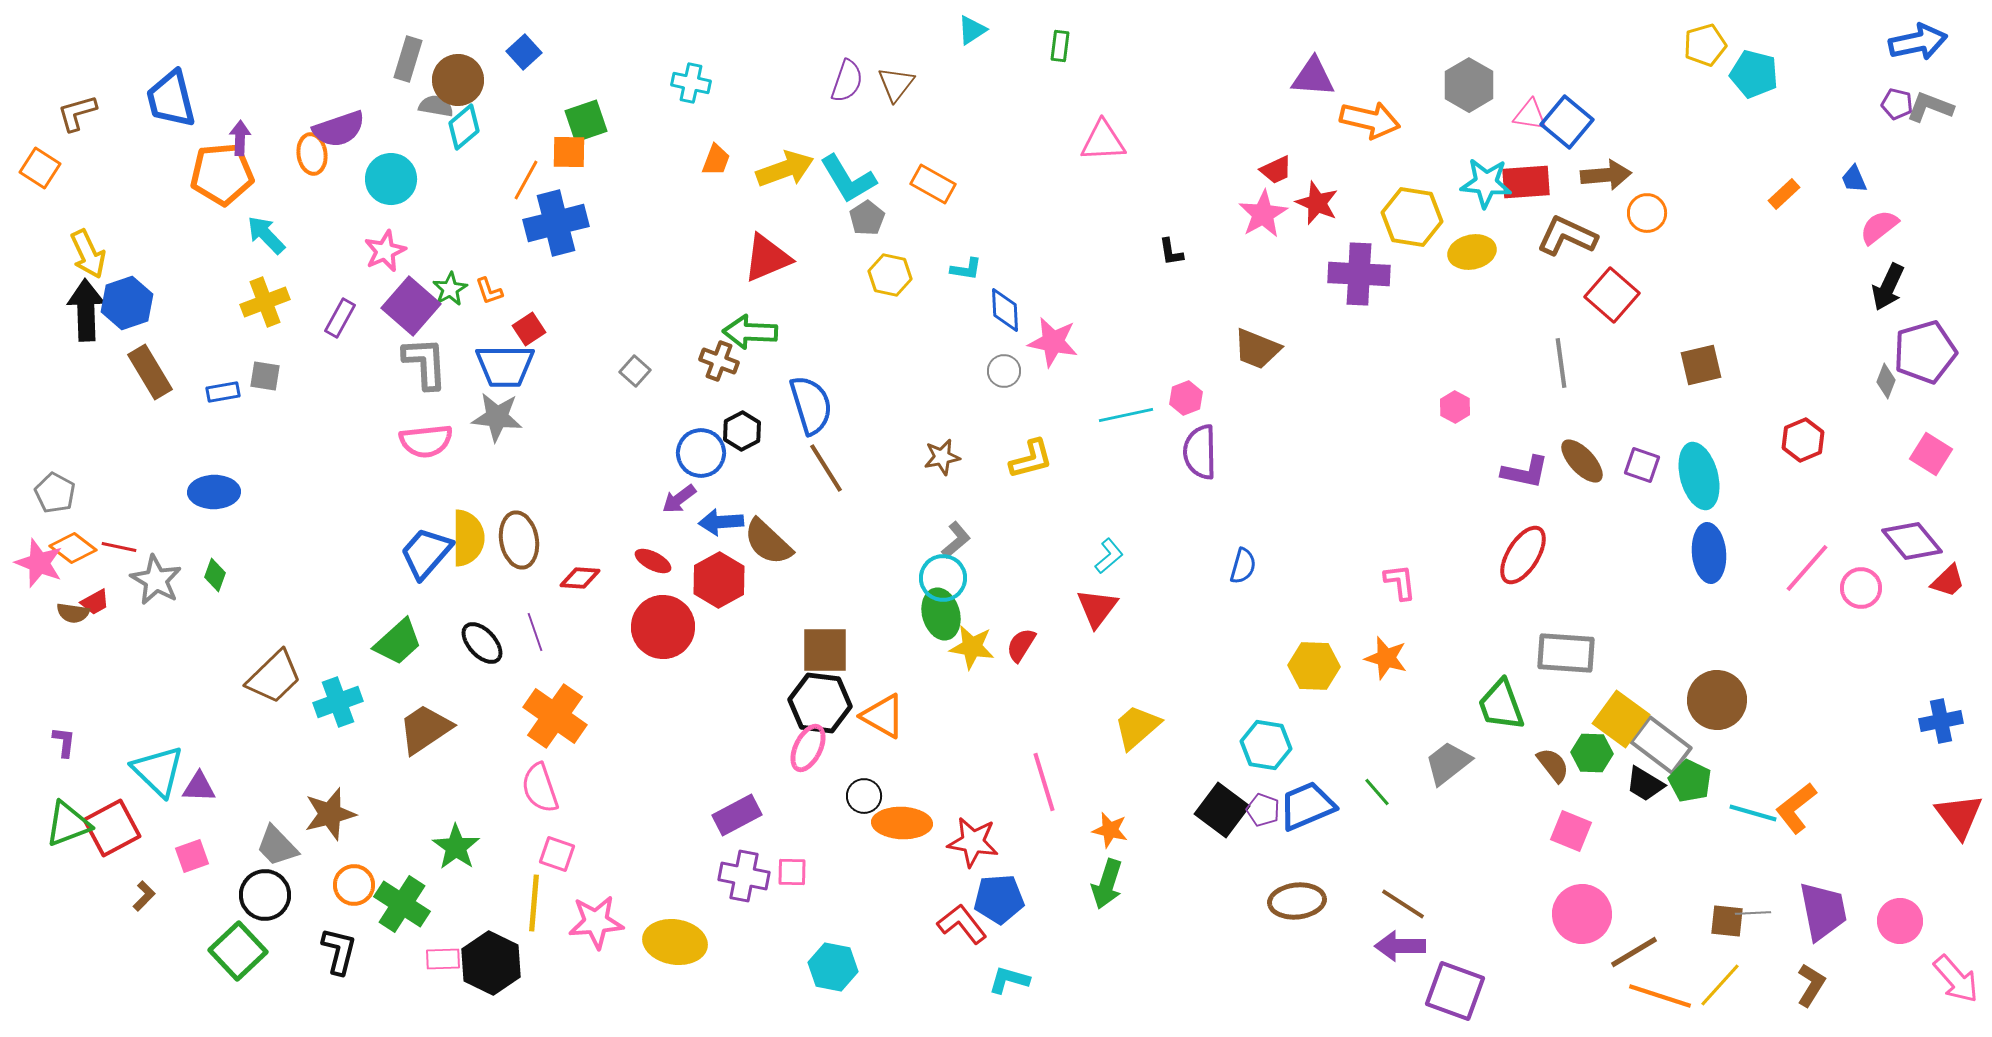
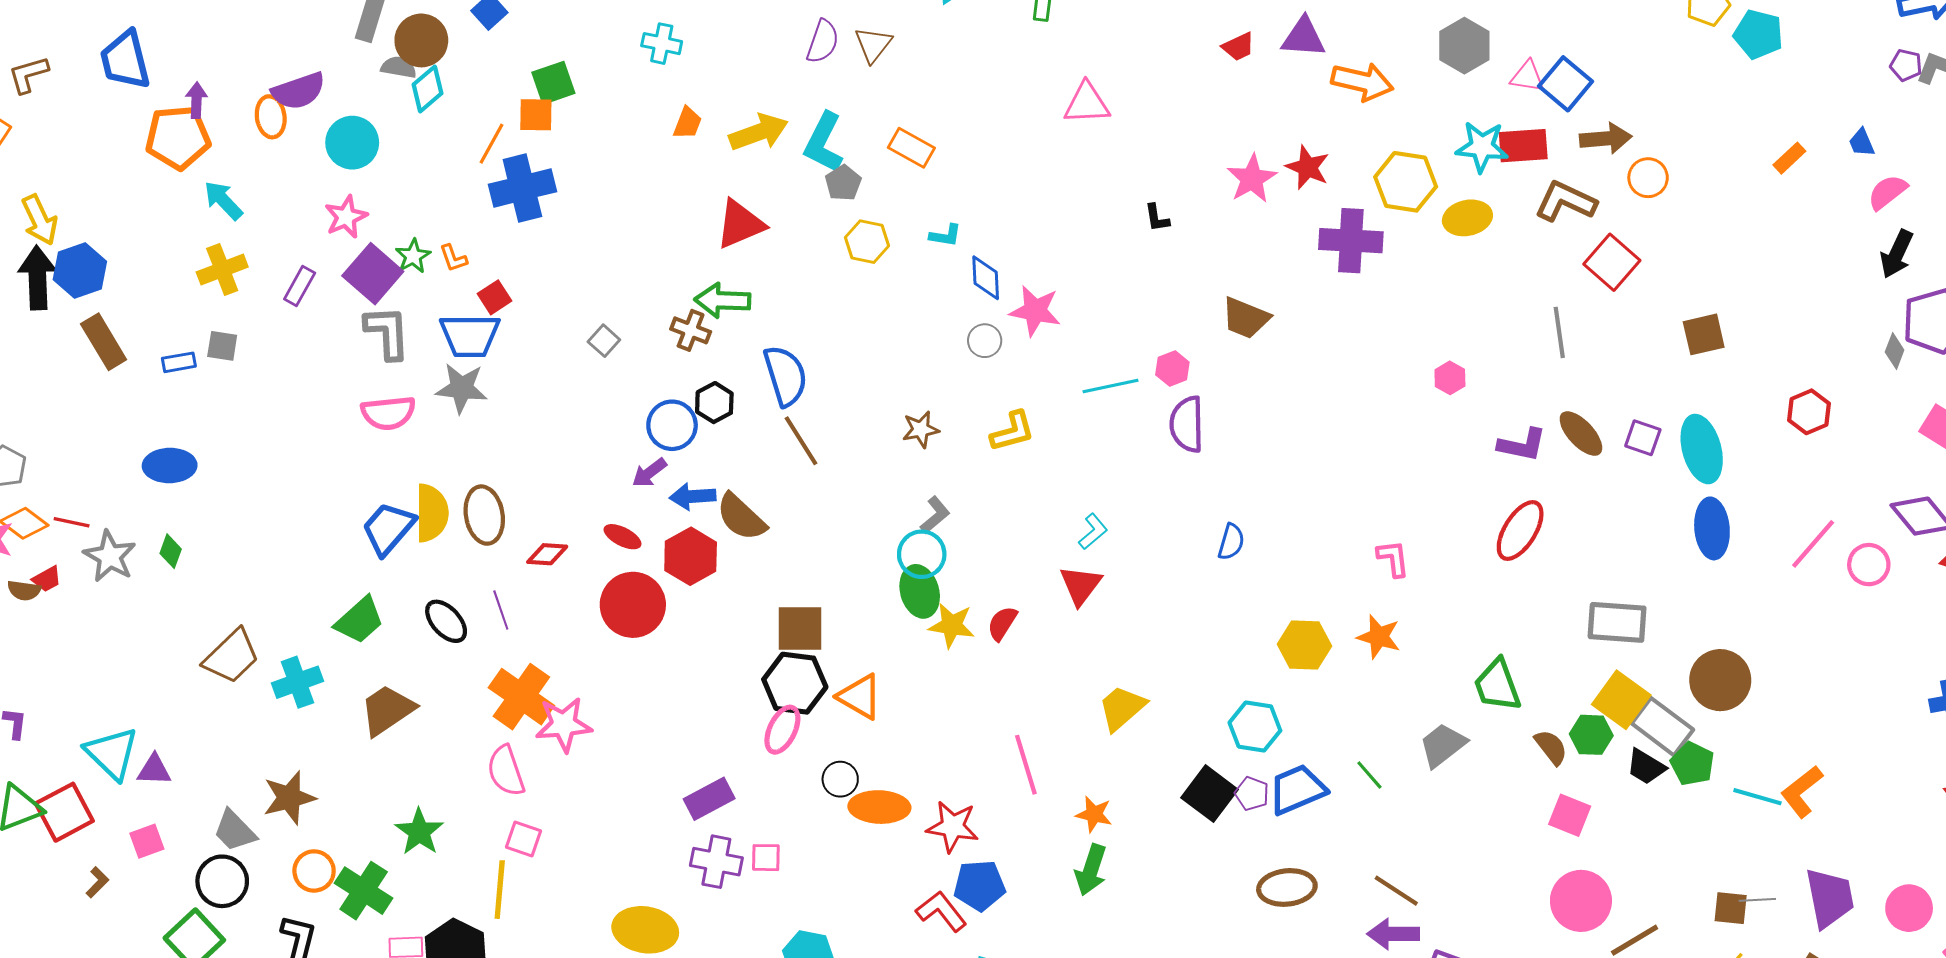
red trapezoid: (1276, 170) -> (1238, 47), moved
cyan L-shape: (848, 179) -> (824, 143), turned 58
gray rectangle: (1566, 653) -> (1617, 622), moved
pink star: (596, 922) -> (564, 724), moved

